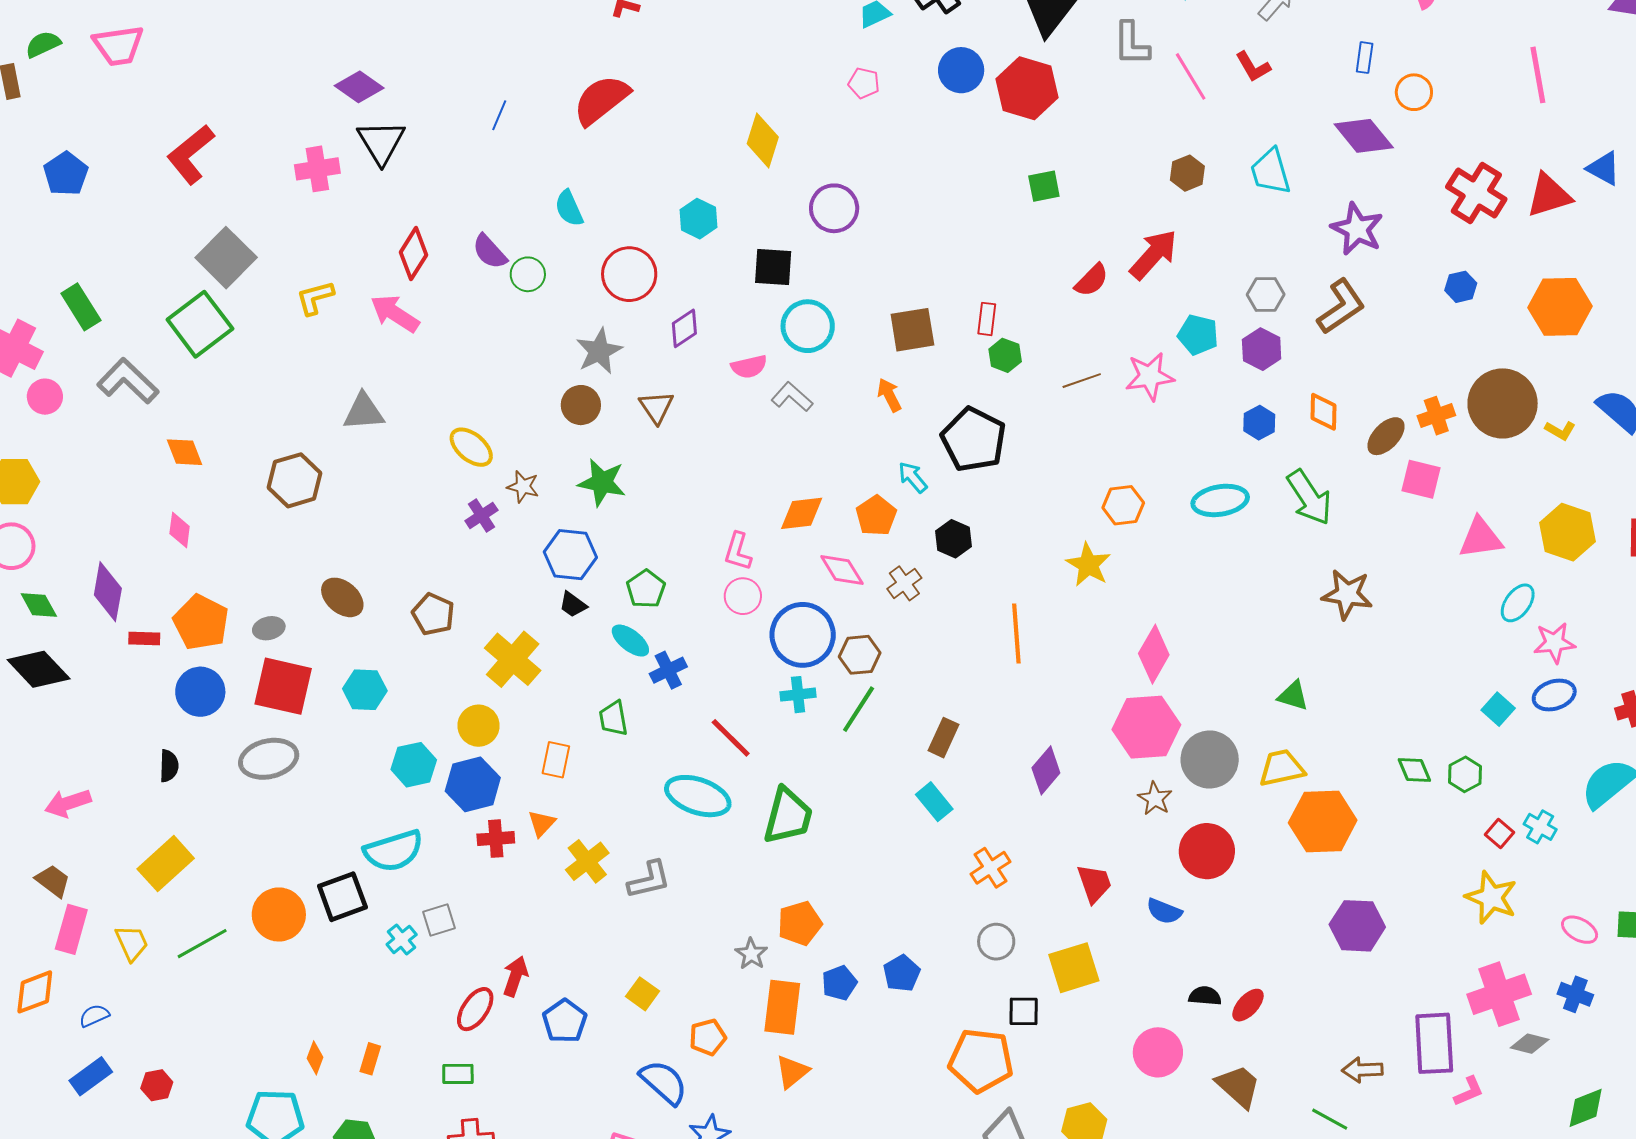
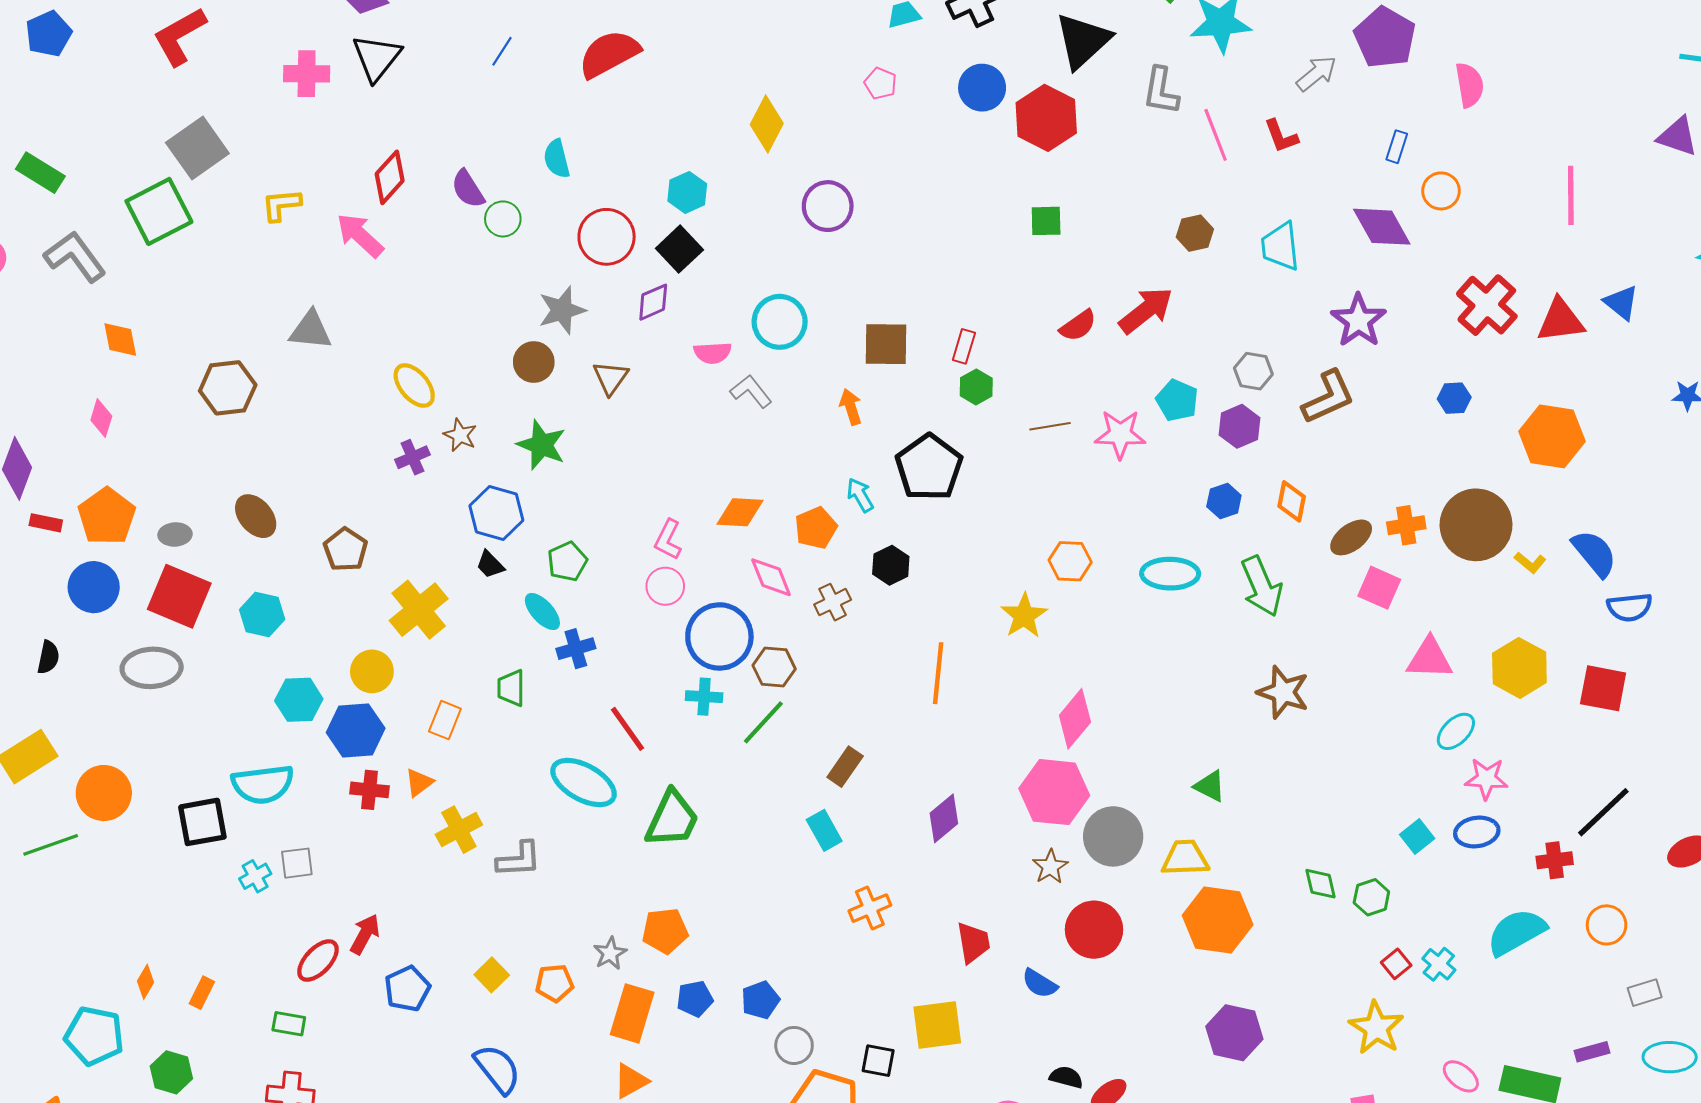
black square: (773, 267) -> (679, 249), moved, turned 33
green rectangle: (81, 307) -> (40, 173), turned -36
orange circle: (279, 914) -> (104, 793), moved
gray circle: (996, 942) -> (794, 1045), moved
orange pentagon: (708, 1037) -> (555, 983), moved

